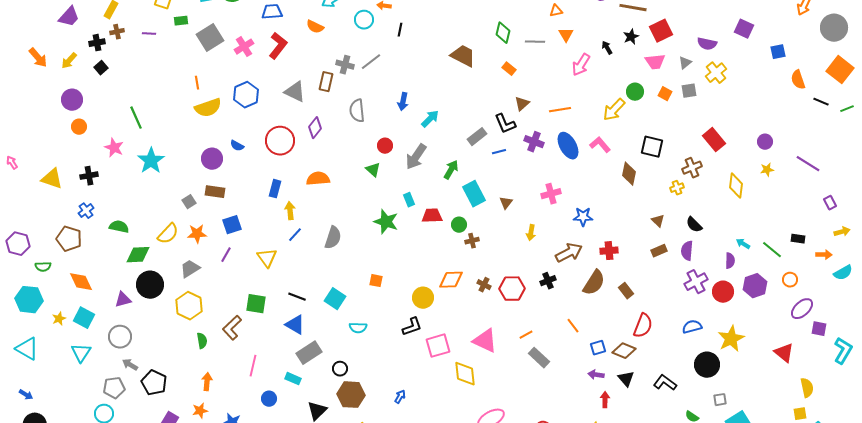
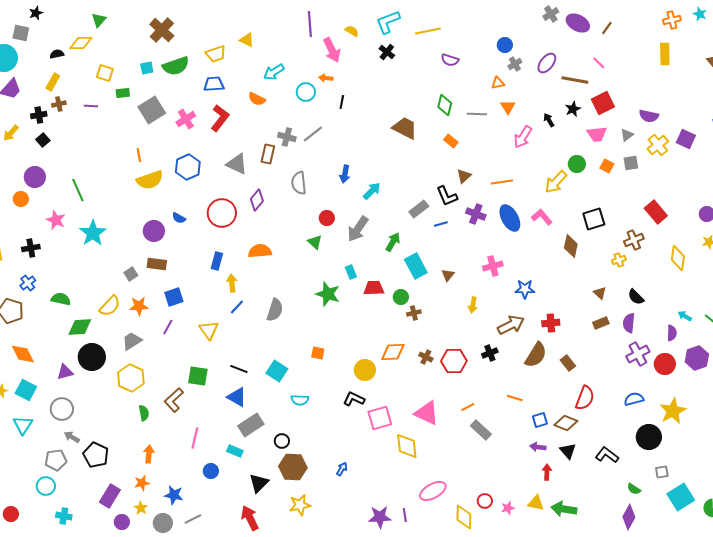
purple square: (744, 29) -> (686, 139), moved
purple circle: (72, 100) -> (35, 177), moved
black square: (652, 147) -> (594, 219), turned -30
orange line: (573, 326) -> (515, 398), turned -35
black L-shape: (412, 327) -> (354, 399), turned -135

